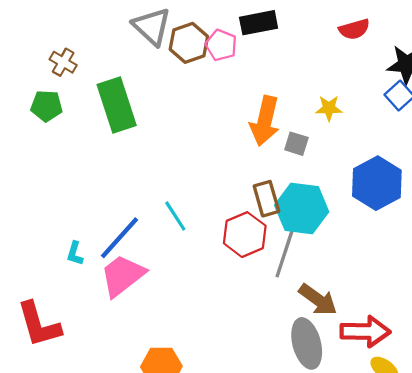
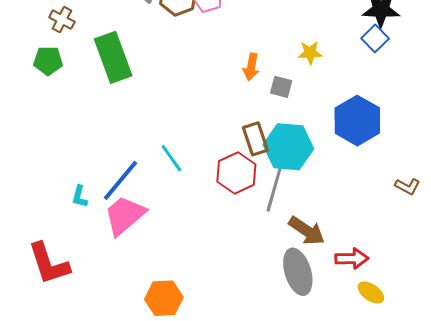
orange arrow: (265, 121) -> (251, 67), size x0.6
red arrow: (365, 331) -> (352, 259), size x0.7

